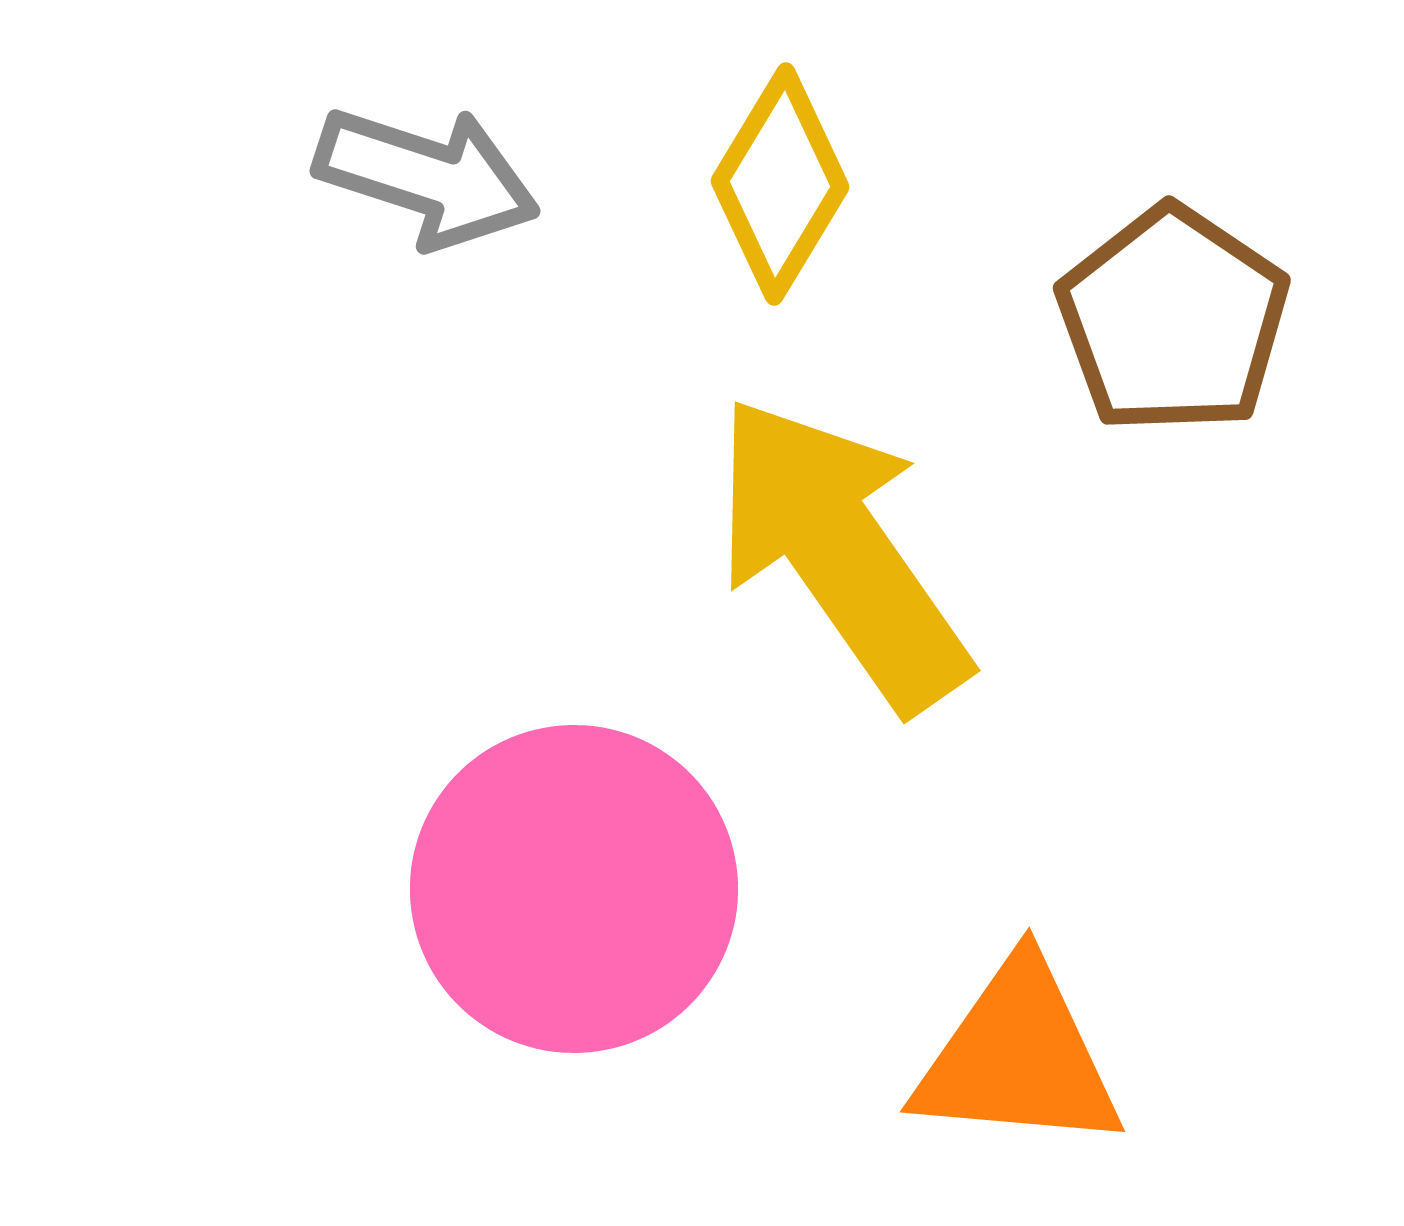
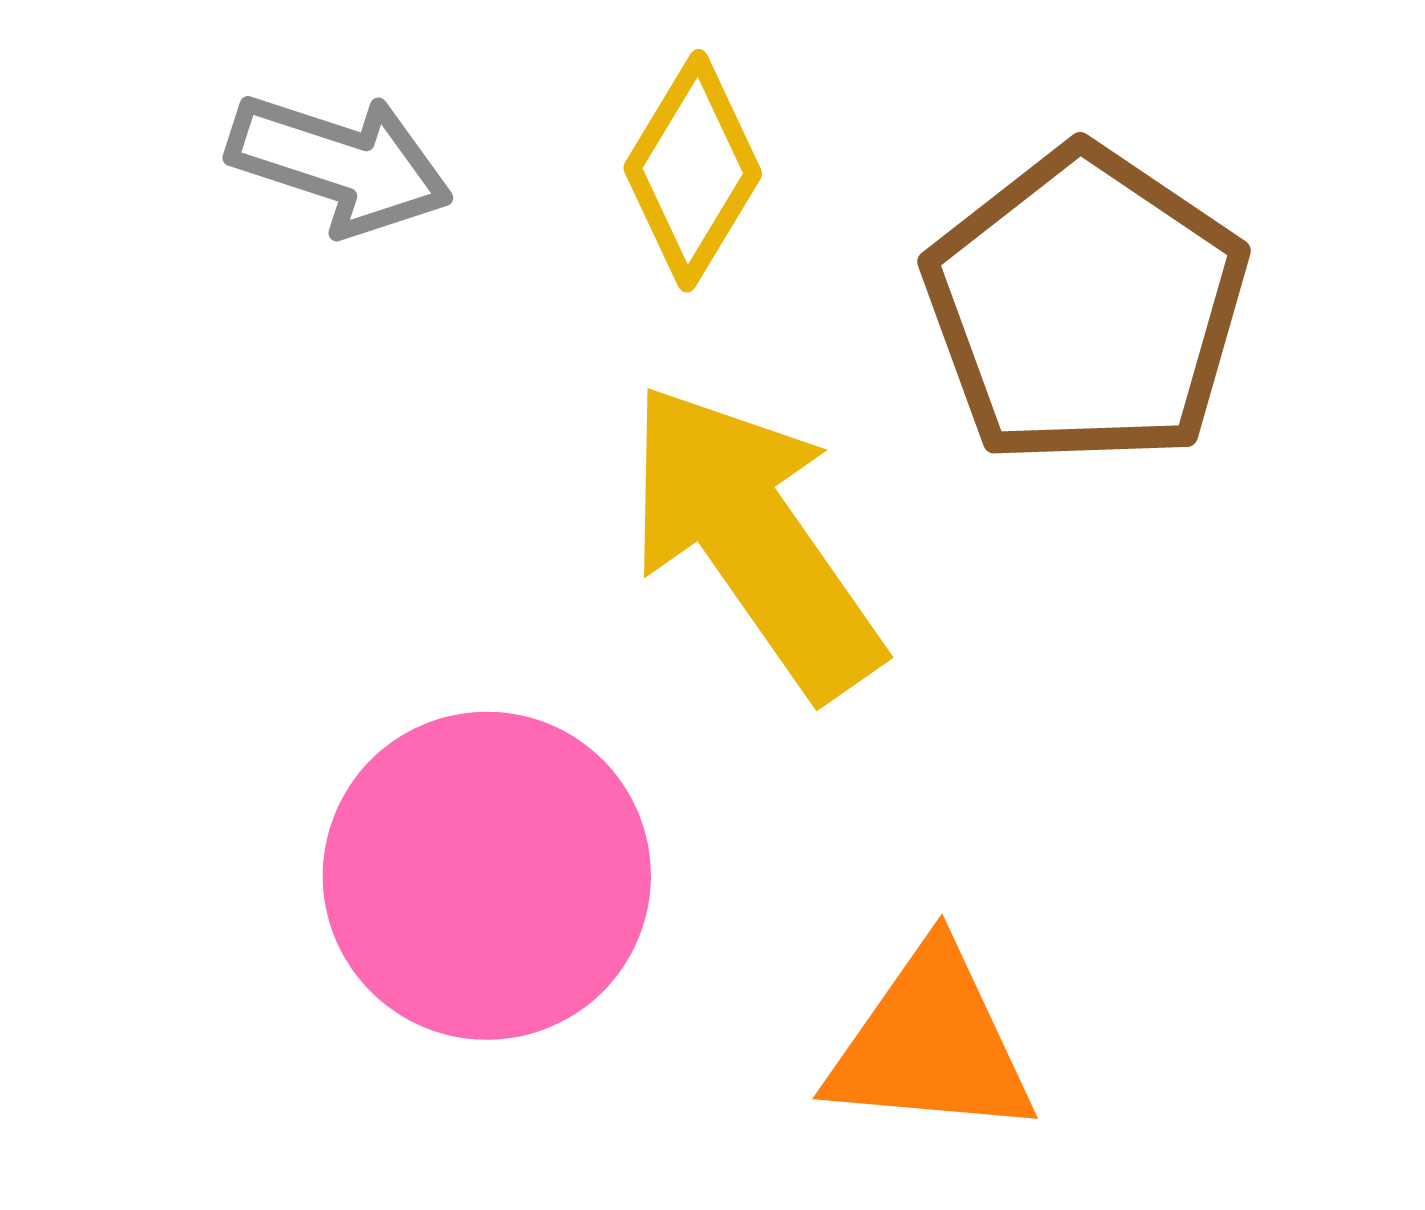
brown pentagon: (1173, 320) -> (1086, 307), size x1.4

